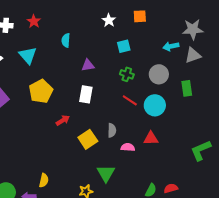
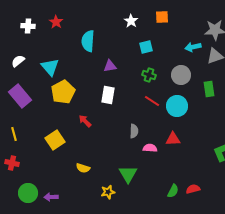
cyan semicircle: (66, 40) -> (88, 41), size x1.5
cyan triangle: (28, 55) -> (50, 67), moved
red arrow: (63, 120) -> (85, 121), turned -104
yellow square: (88, 139) -> (55, 140), moved
yellow semicircle: (44, 180) -> (83, 168), moved, turned 96

